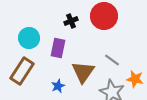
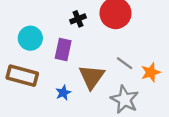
brown rectangle: (22, 71) -> (22, 76), turned 72
orange star: (135, 79) -> (151, 72), moved, turned -30

